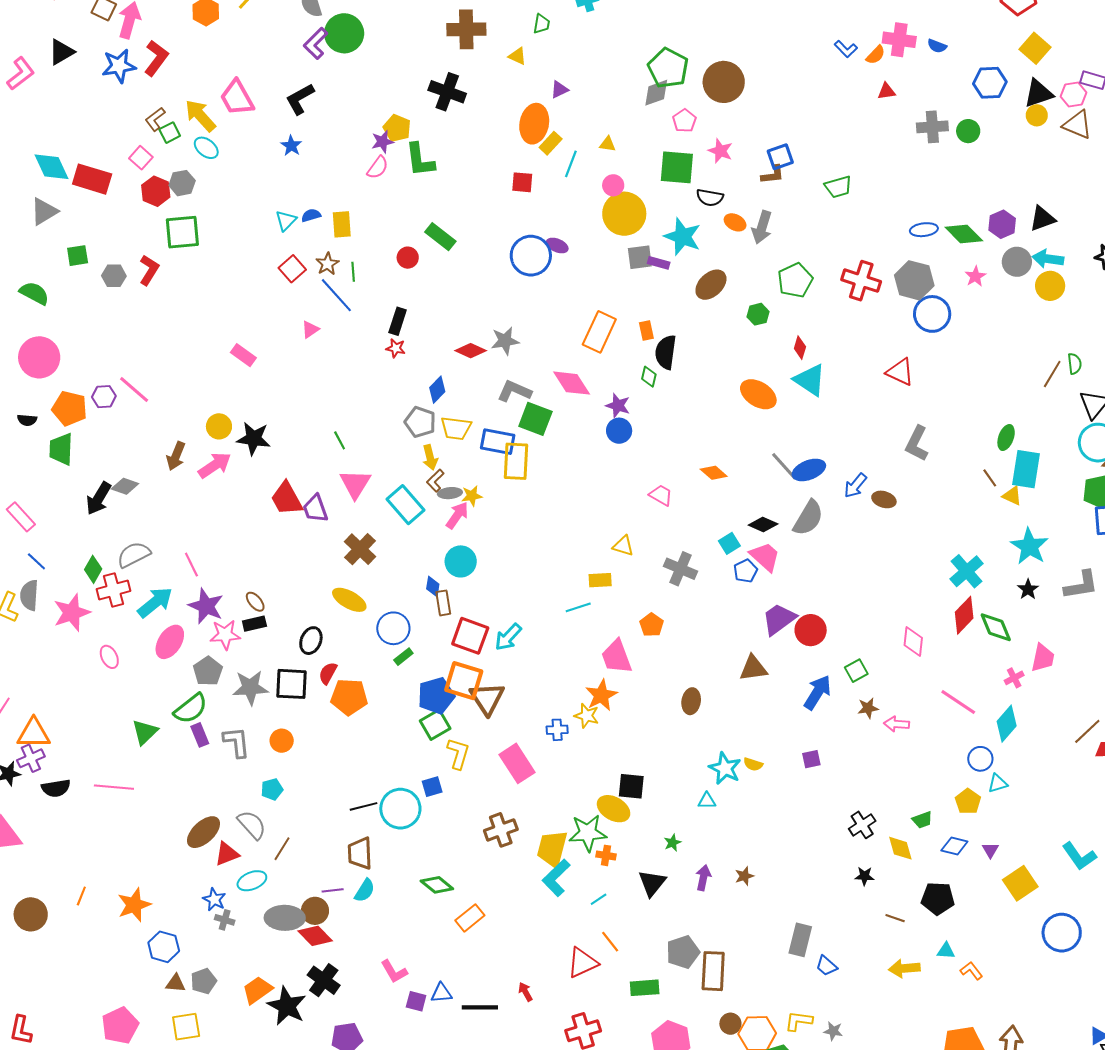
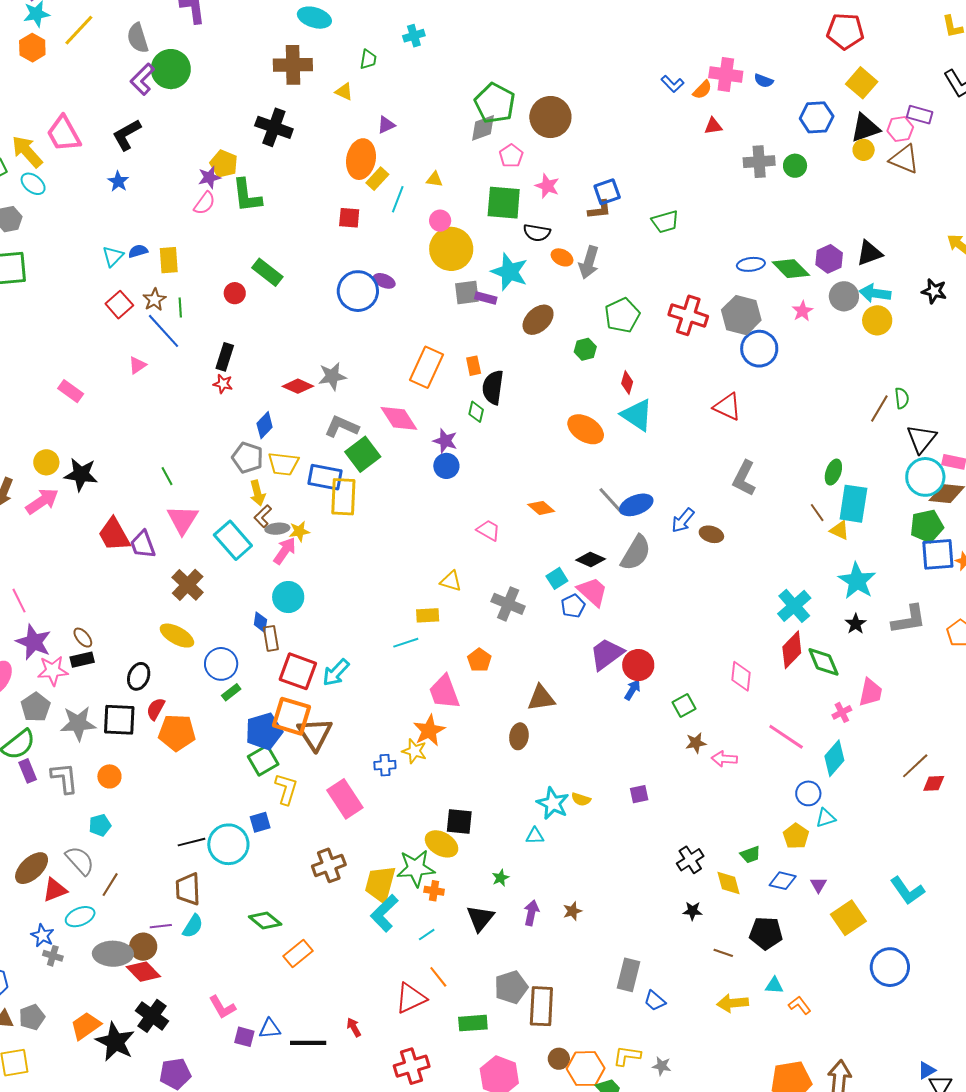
green square: (535, 419) -> (363, 454), turned 32
brown triangle: (753, 668) -> (541, 698), moved
blue arrow: (817, 692) -> (632, 690), moved, size x0.6

